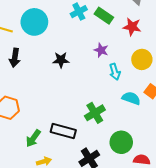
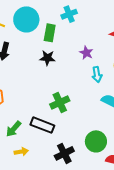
green rectangle: (104, 16) -> (50, 33), moved, turned 60
green cross: (95, 113) -> (60, 103), moved

